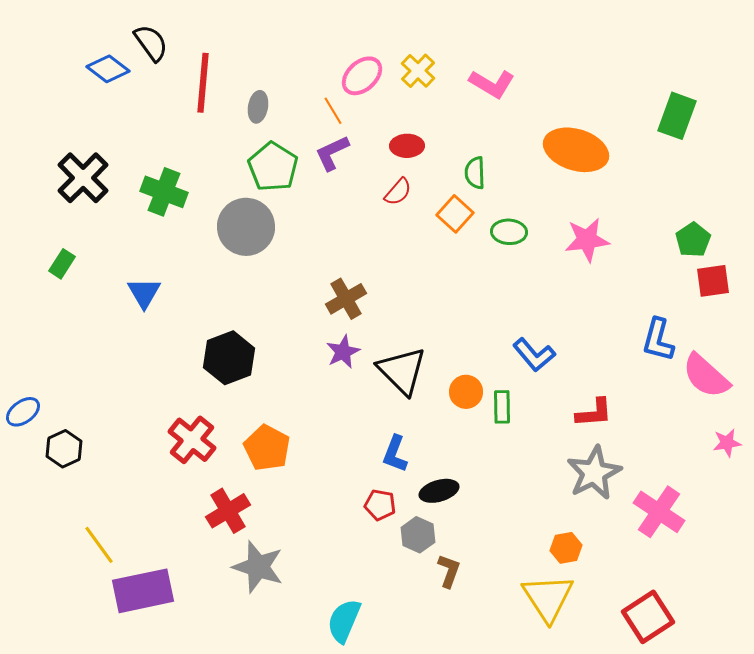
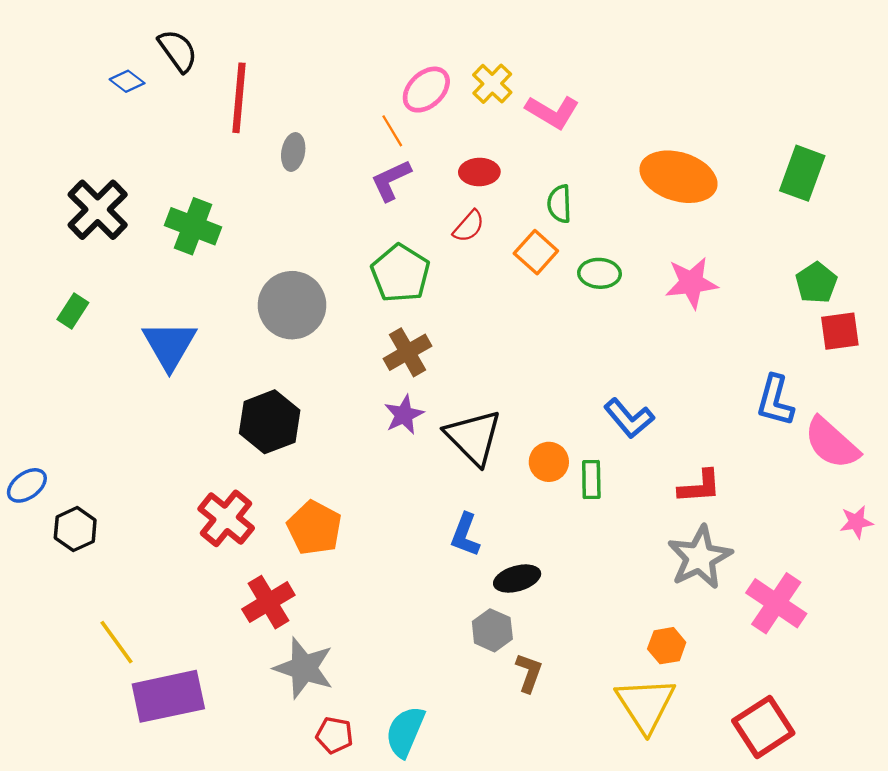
blue diamond: (108, 69) -> (127, 81), size x0.7
pink L-shape: (492, 84) -> (552, 112), moved
gray ellipse: (258, 107) -> (293, 152), moved
green rectangle: (677, 116) -> (802, 173), moved
green pentagon: (273, 167) -> (400, 273), moved
gray circle: (246, 227) -> (292, 305), moved
blue triangle: (144, 293) -> (169, 345), size x1.4
red pentagon: (380, 505) -> (334, 735), moved

